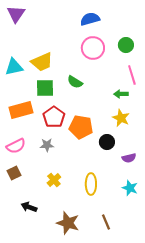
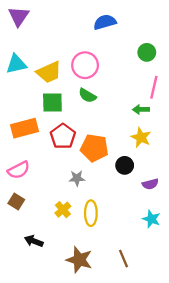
pink circle: (93, 48) -> (85, 65), moved
cyan triangle: (14, 67) -> (16, 64), moved
pink line: (132, 75) -> (154, 87), turned 30
gray star: (47, 145) -> (77, 178), moved
brown square: (14, 173) -> (16, 201), turned -32
yellow ellipse: (91, 184) -> (91, 213), moved

